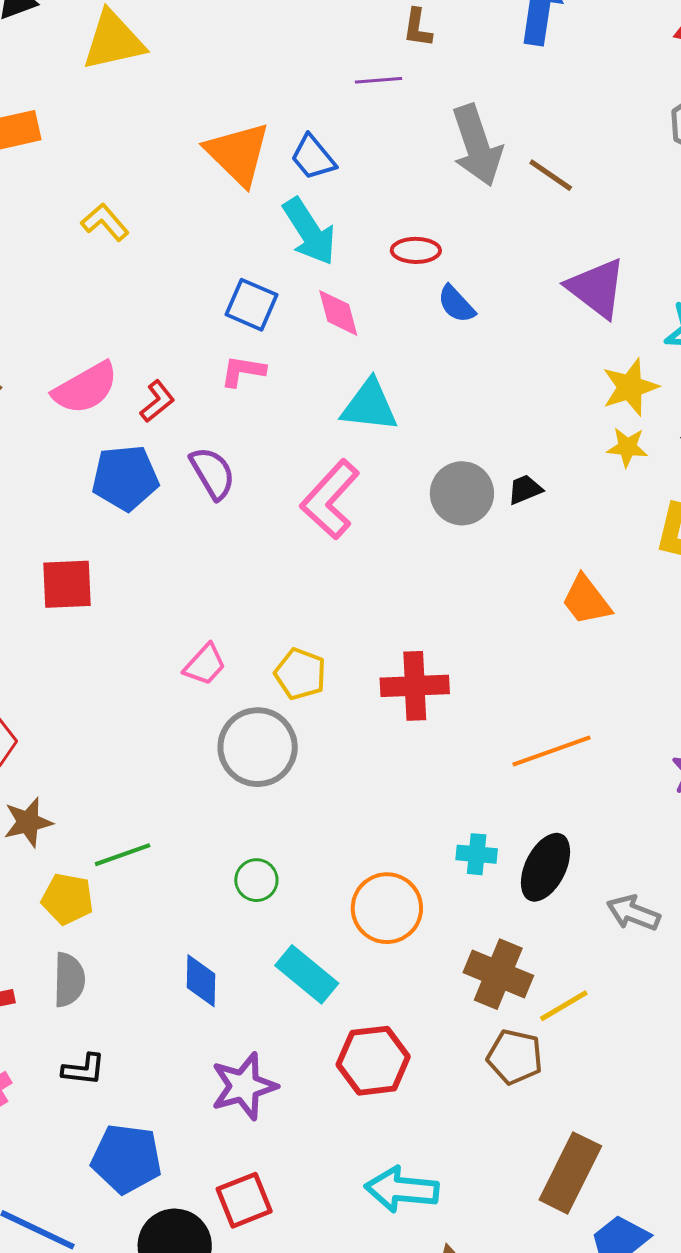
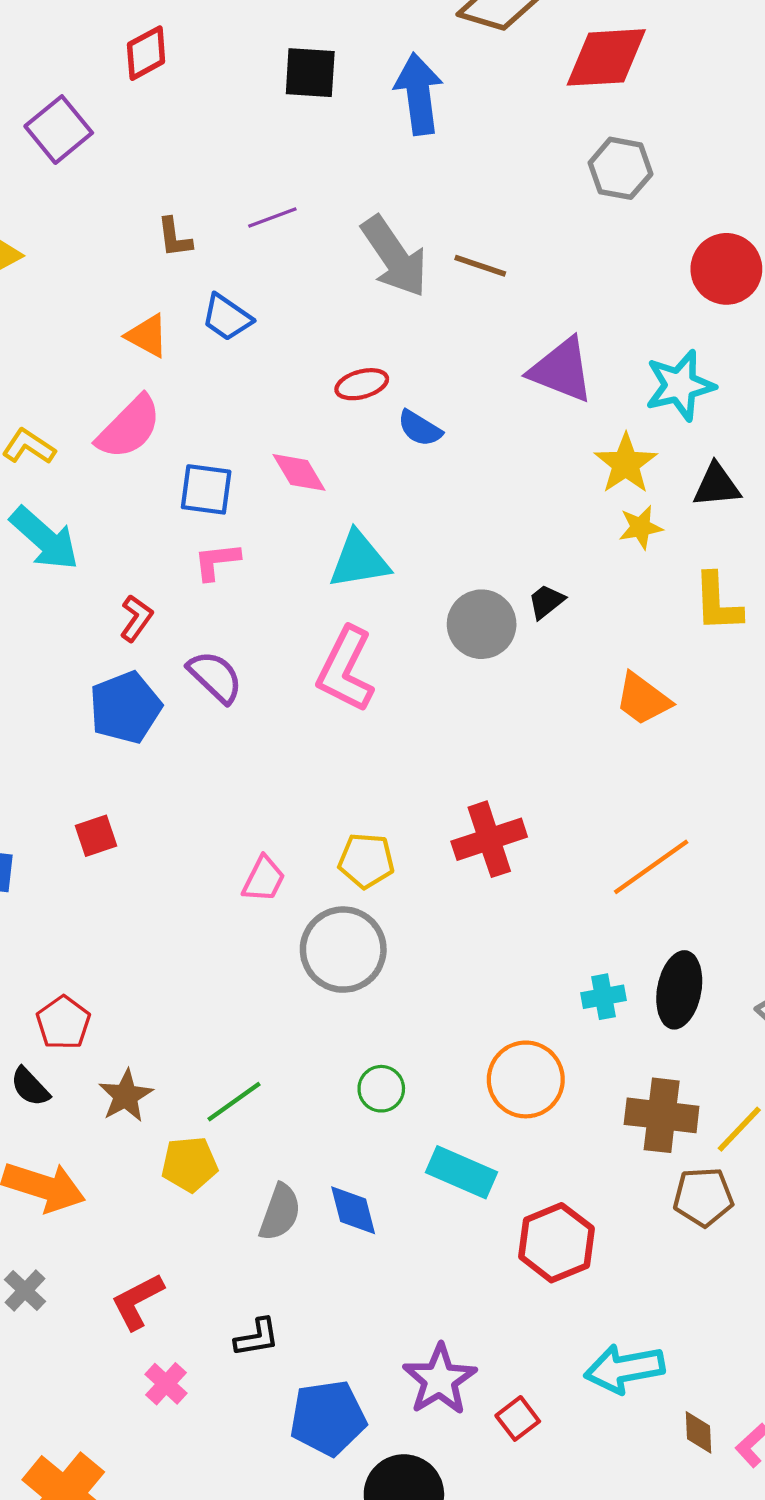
brown L-shape: (418, 28) -> (174, 237), moved
orange triangle: (238, 154) -> (147, 336), size x0.6
cyan arrow: (309, 232) -> (44, 539), moved
pink semicircle: (85, 388) -> (129, 427), moved
red square: (67, 584) -> (96, 836), size x0.7
gray semicircle: (69, 980) -> (280, 1212), moved, turned 34
purple star: (244, 1086) -> (440, 1380), moved
red square: (244, 1200) -> (518, 1418), moved, size x0.7

